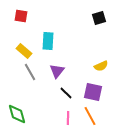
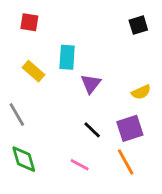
purple triangle: (57, 71) -> (91, 84), moved
gray line: (30, 72) -> (17, 114), moved
purple square: (93, 92) -> (130, 128), turned -30
pink line: (68, 118) -> (80, 165), moved, turned -64

